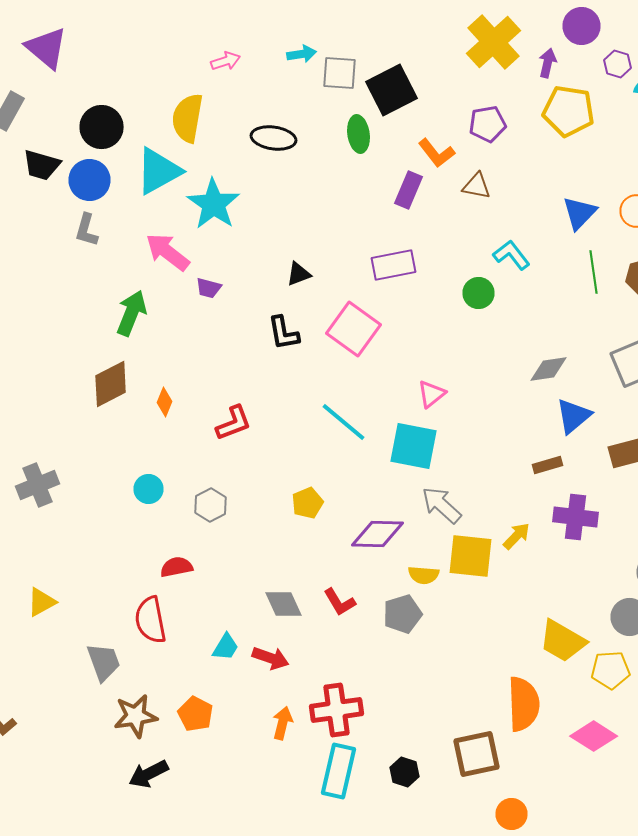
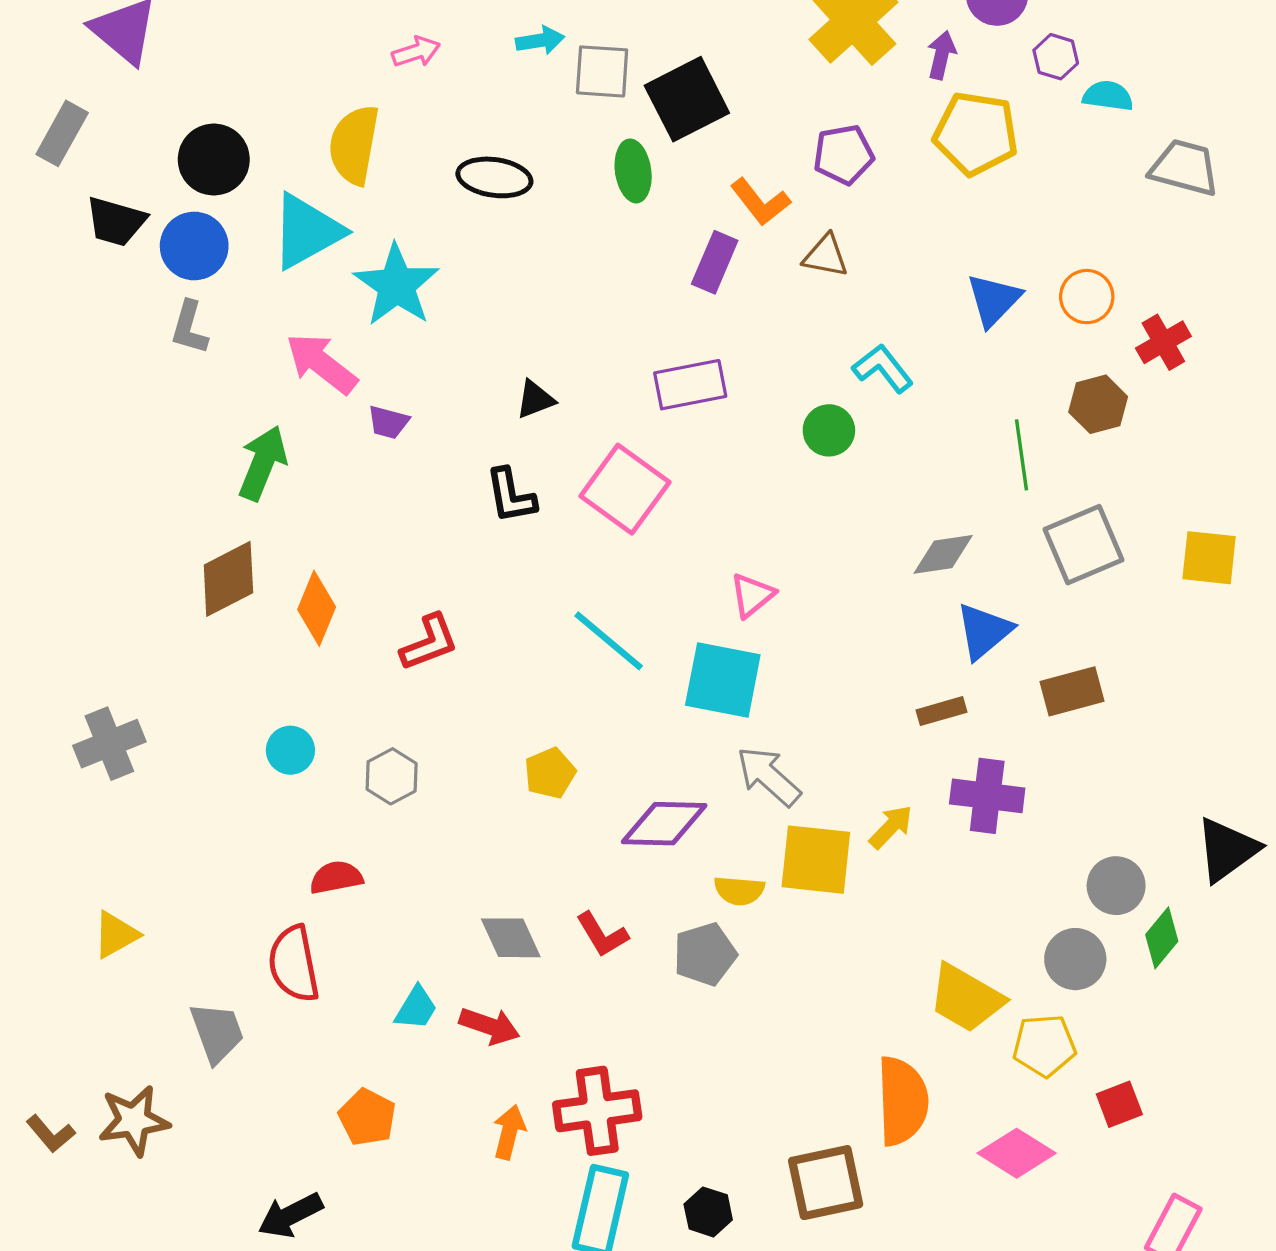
green line: (594, 272) -> (1021, 455), moved
orange diamond: (164, 402) -> (317, 608), size x1.5
brown star: (136, 716) -> (134, 1121), moved

